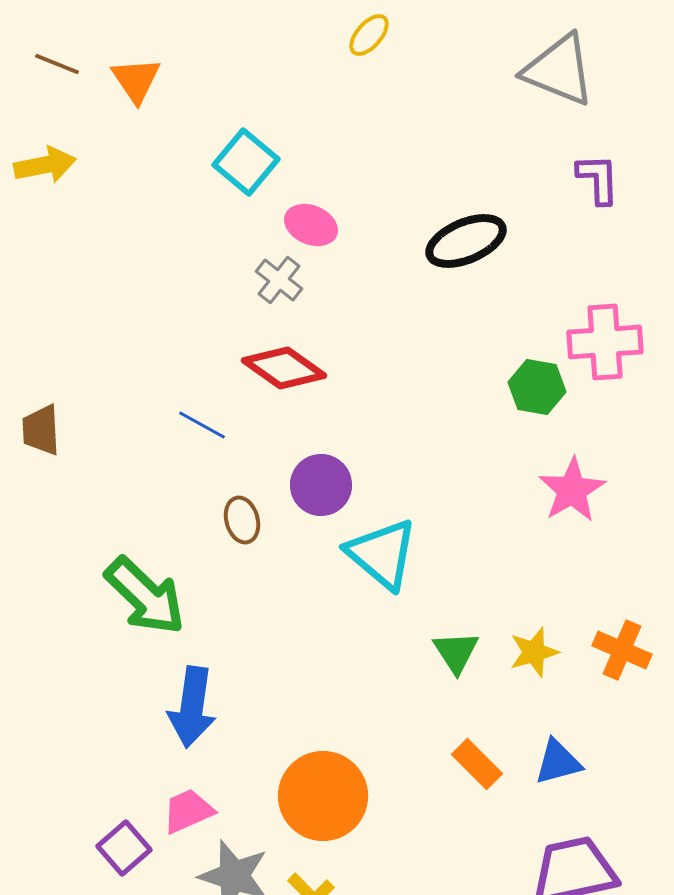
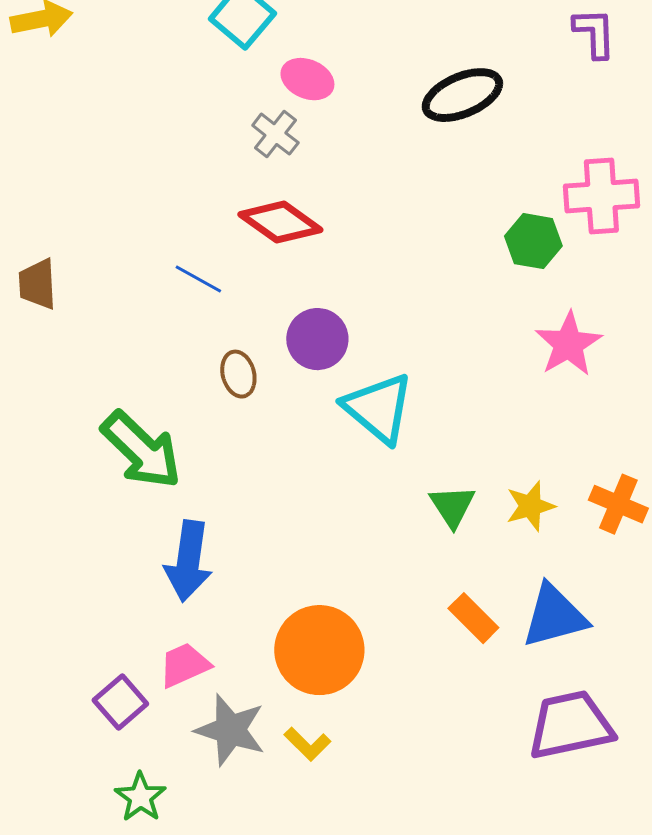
blue triangle: (558, 762) -> (554, 616), size x1.4

